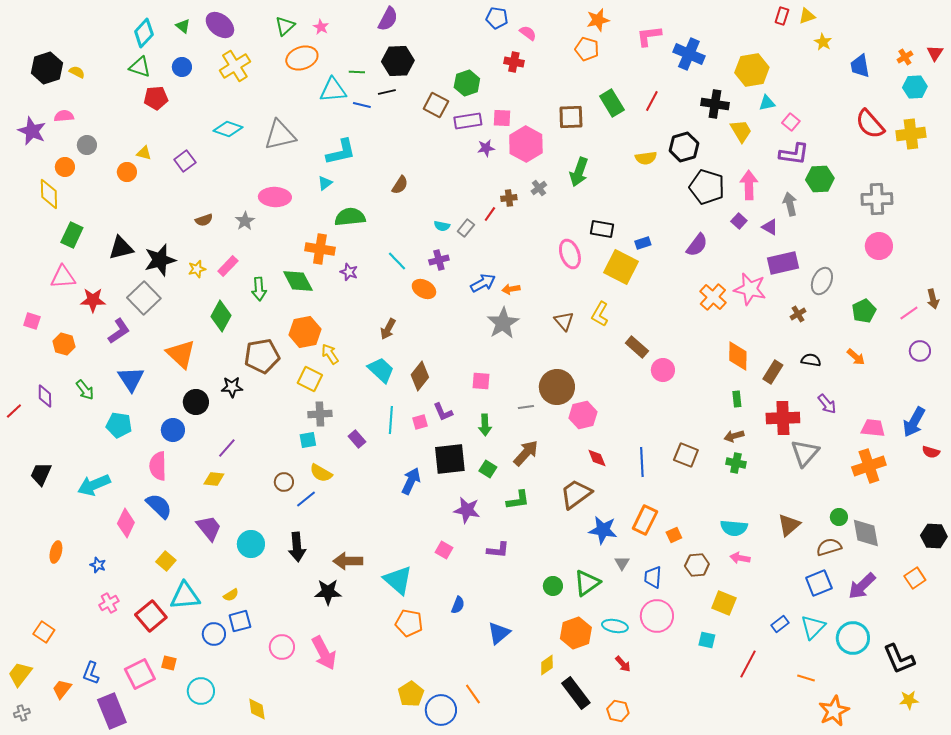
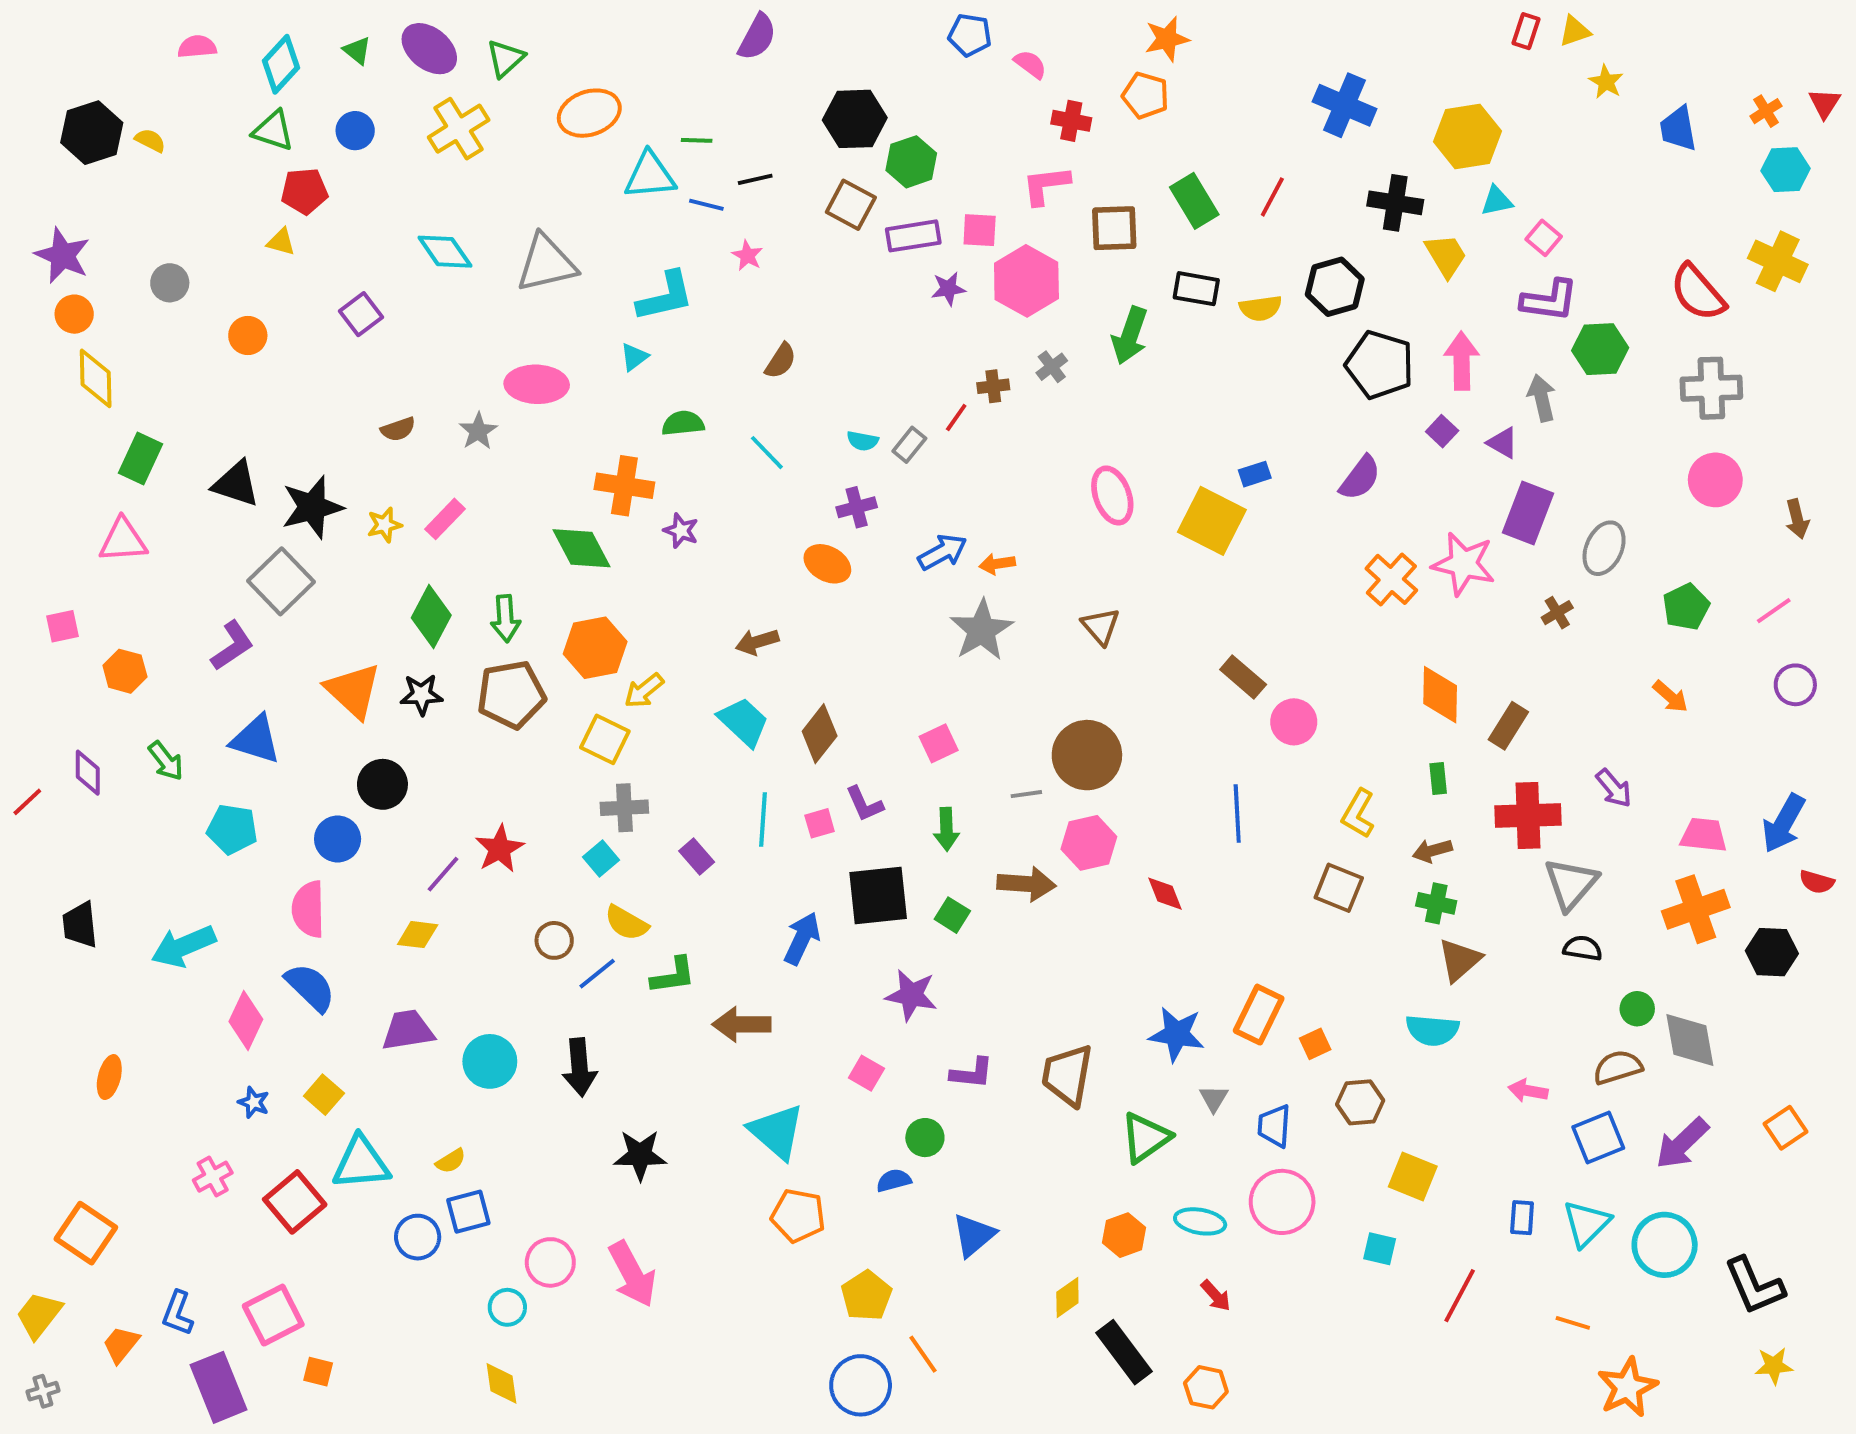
green triangle: (285, 26) -> (505, 58), moved
pink star: (321, 27) -> (747, 255), moved
pink L-shape: (649, 36) -> (1046, 185), moved
black hexagon: (398, 61) -> (855, 119), moved
red cross: (514, 62) -> (1071, 121), moved
pink semicircle: (64, 116) -> (197, 47), moved
red semicircle: (870, 124) -> (1698, 293), moved
cyan diamond: (228, 129) -> (445, 252), turned 36
yellow cross: (911, 134) -> (1778, 261), turned 32
yellow triangle: (144, 153) -> (281, 242), moved
orange circle: (65, 167) -> (74, 314), moved
green semicircle: (350, 217) -> (683, 423), size x0.7
black rectangle: (602, 229) -> (1196, 289), moved
black triangle: (121, 248) -> (236, 484), turned 32
cyan line: (397, 261) -> (767, 453), moved
purple rectangle: (783, 263) -> (1528, 513), turned -56
green arrow: (259, 289) -> (505, 618), moved
brown arrow: (933, 299) -> (1797, 519), moved
red star: (93, 300) -> (500, 849), moved, turned -30
yellow L-shape: (600, 314) -> (1358, 814), moved
pink square: (32, 321) -> (62, 626), turned -30
brown arrow: (388, 329) -> (757, 642), turned 45
yellow arrow: (330, 354) -> (644, 691), turned -95
black semicircle: (811, 360) -> (1583, 948), moved
blue triangle: (131, 379) -> (256, 739), turned -40
pink square: (481, 381) -> (939, 743), turned -30
black star: (232, 387) -> (421, 695), moved
pink hexagon: (583, 415) -> (1089, 843), moved
cyan square: (308, 440) -> (601, 858), turned -30
brown arrow: (526, 453) -> (1026, 884), turned 52
blue line: (642, 462) -> (1237, 814), moved
black trapezoid: (41, 474) -> (80, 925), turned -30
brown trapezoid: (576, 494) -> (1067, 1075), moved, turned -44
green L-shape: (518, 500) -> (673, 976), moved
brown triangle: (789, 525) -> (1460, 960), moved
purple trapezoid: (209, 528) -> (408, 1030), turned -60
black hexagon: (934, 536) -> (1772, 952), moved
pink arrow: (740, 558) -> (1528, 1091), moved
brown arrow: (348, 561) -> (742, 1024), moved
blue star: (98, 565) -> (254, 1102), moved
green circle: (553, 586) -> (925, 1138), moved
blue semicircle: (458, 605) -> (894, 1180), turned -126
blue rectangle: (780, 624) -> (1522, 1218), turned -48
orange square: (44, 632) -> (86, 1233), size x1.4
orange hexagon: (576, 633) -> (1124, 1235), size x0.7
orange square: (169, 663) -> (318, 1372), moved
cyan circle: (201, 691) -> (507, 1307), moved, size x0.7
yellow pentagon: (411, 694) -> (866, 1296), moved

